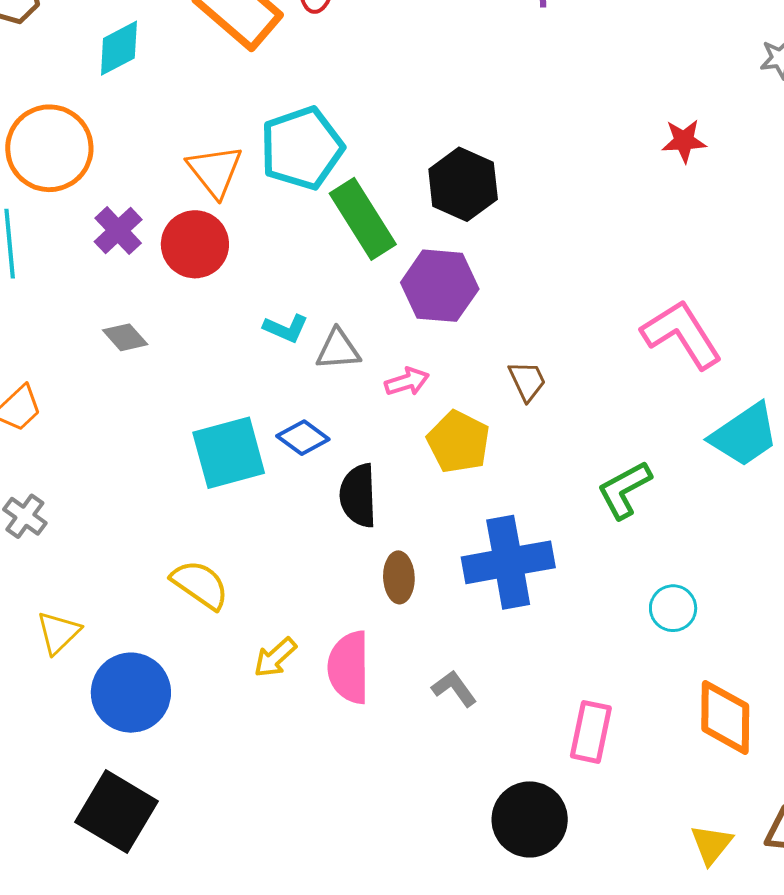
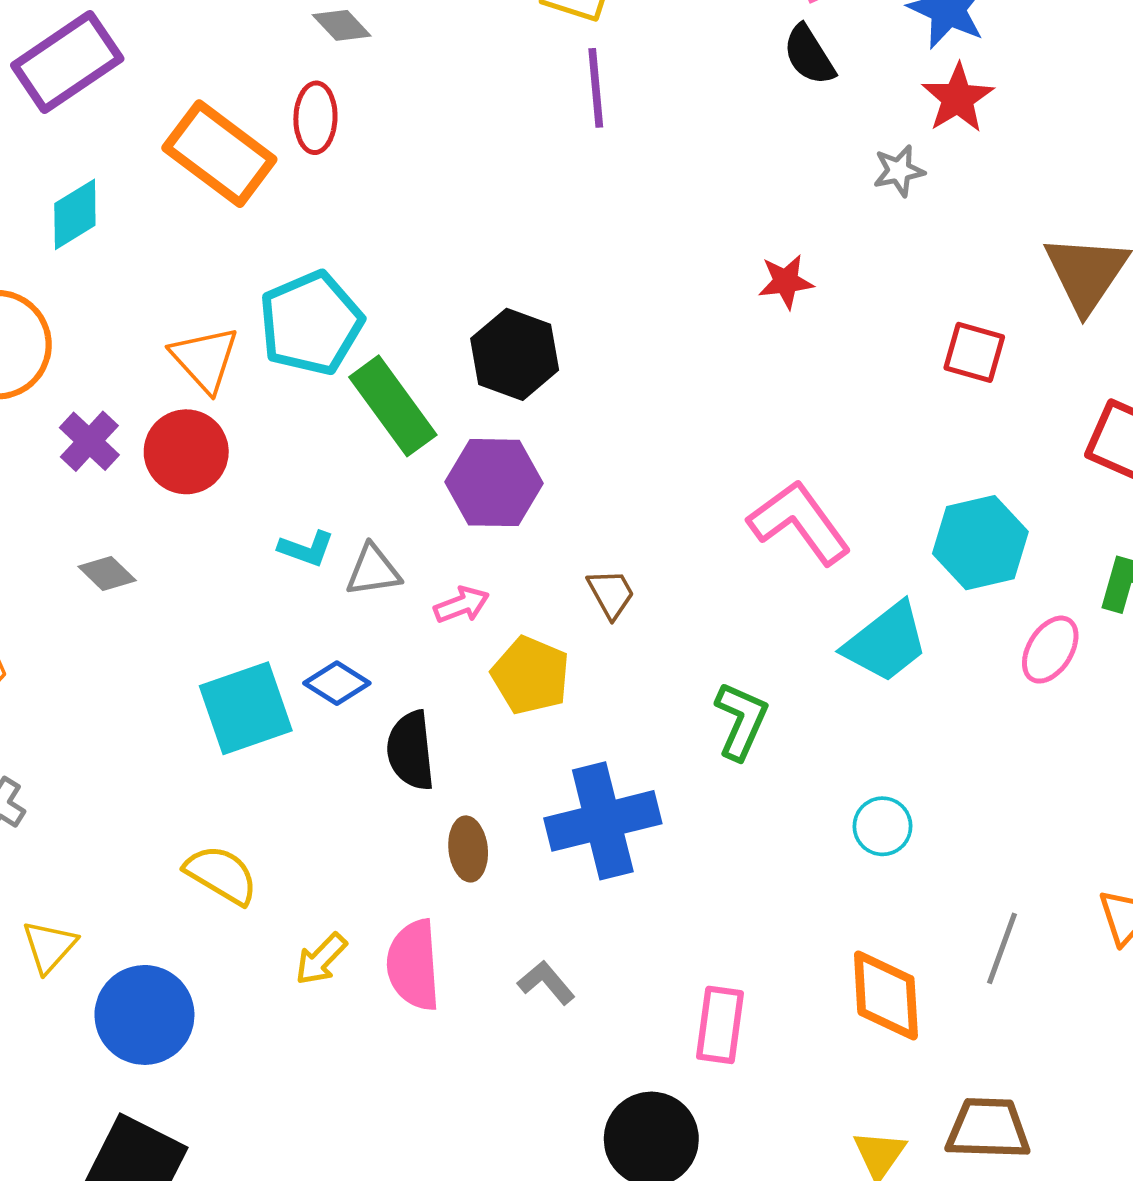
green L-shape: (624, 490) -> (741, 721), turned 146
cyan circle: (673, 608) -> (882, 826), moved

